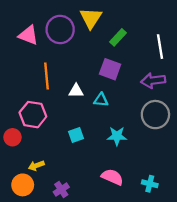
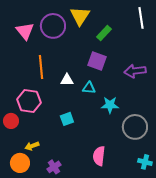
pink triangle: (28, 35) -> (25, 31), turned 30
white line: (160, 47) -> (141, 18), moved
gray circle: (155, 115) -> (135, 127), moved
cyan star: (117, 136) -> (110, 105), moved
pink semicircle: (112, 177) -> (99, 156), turned -108
cyan cross: (150, 184) -> (145, 162), moved

